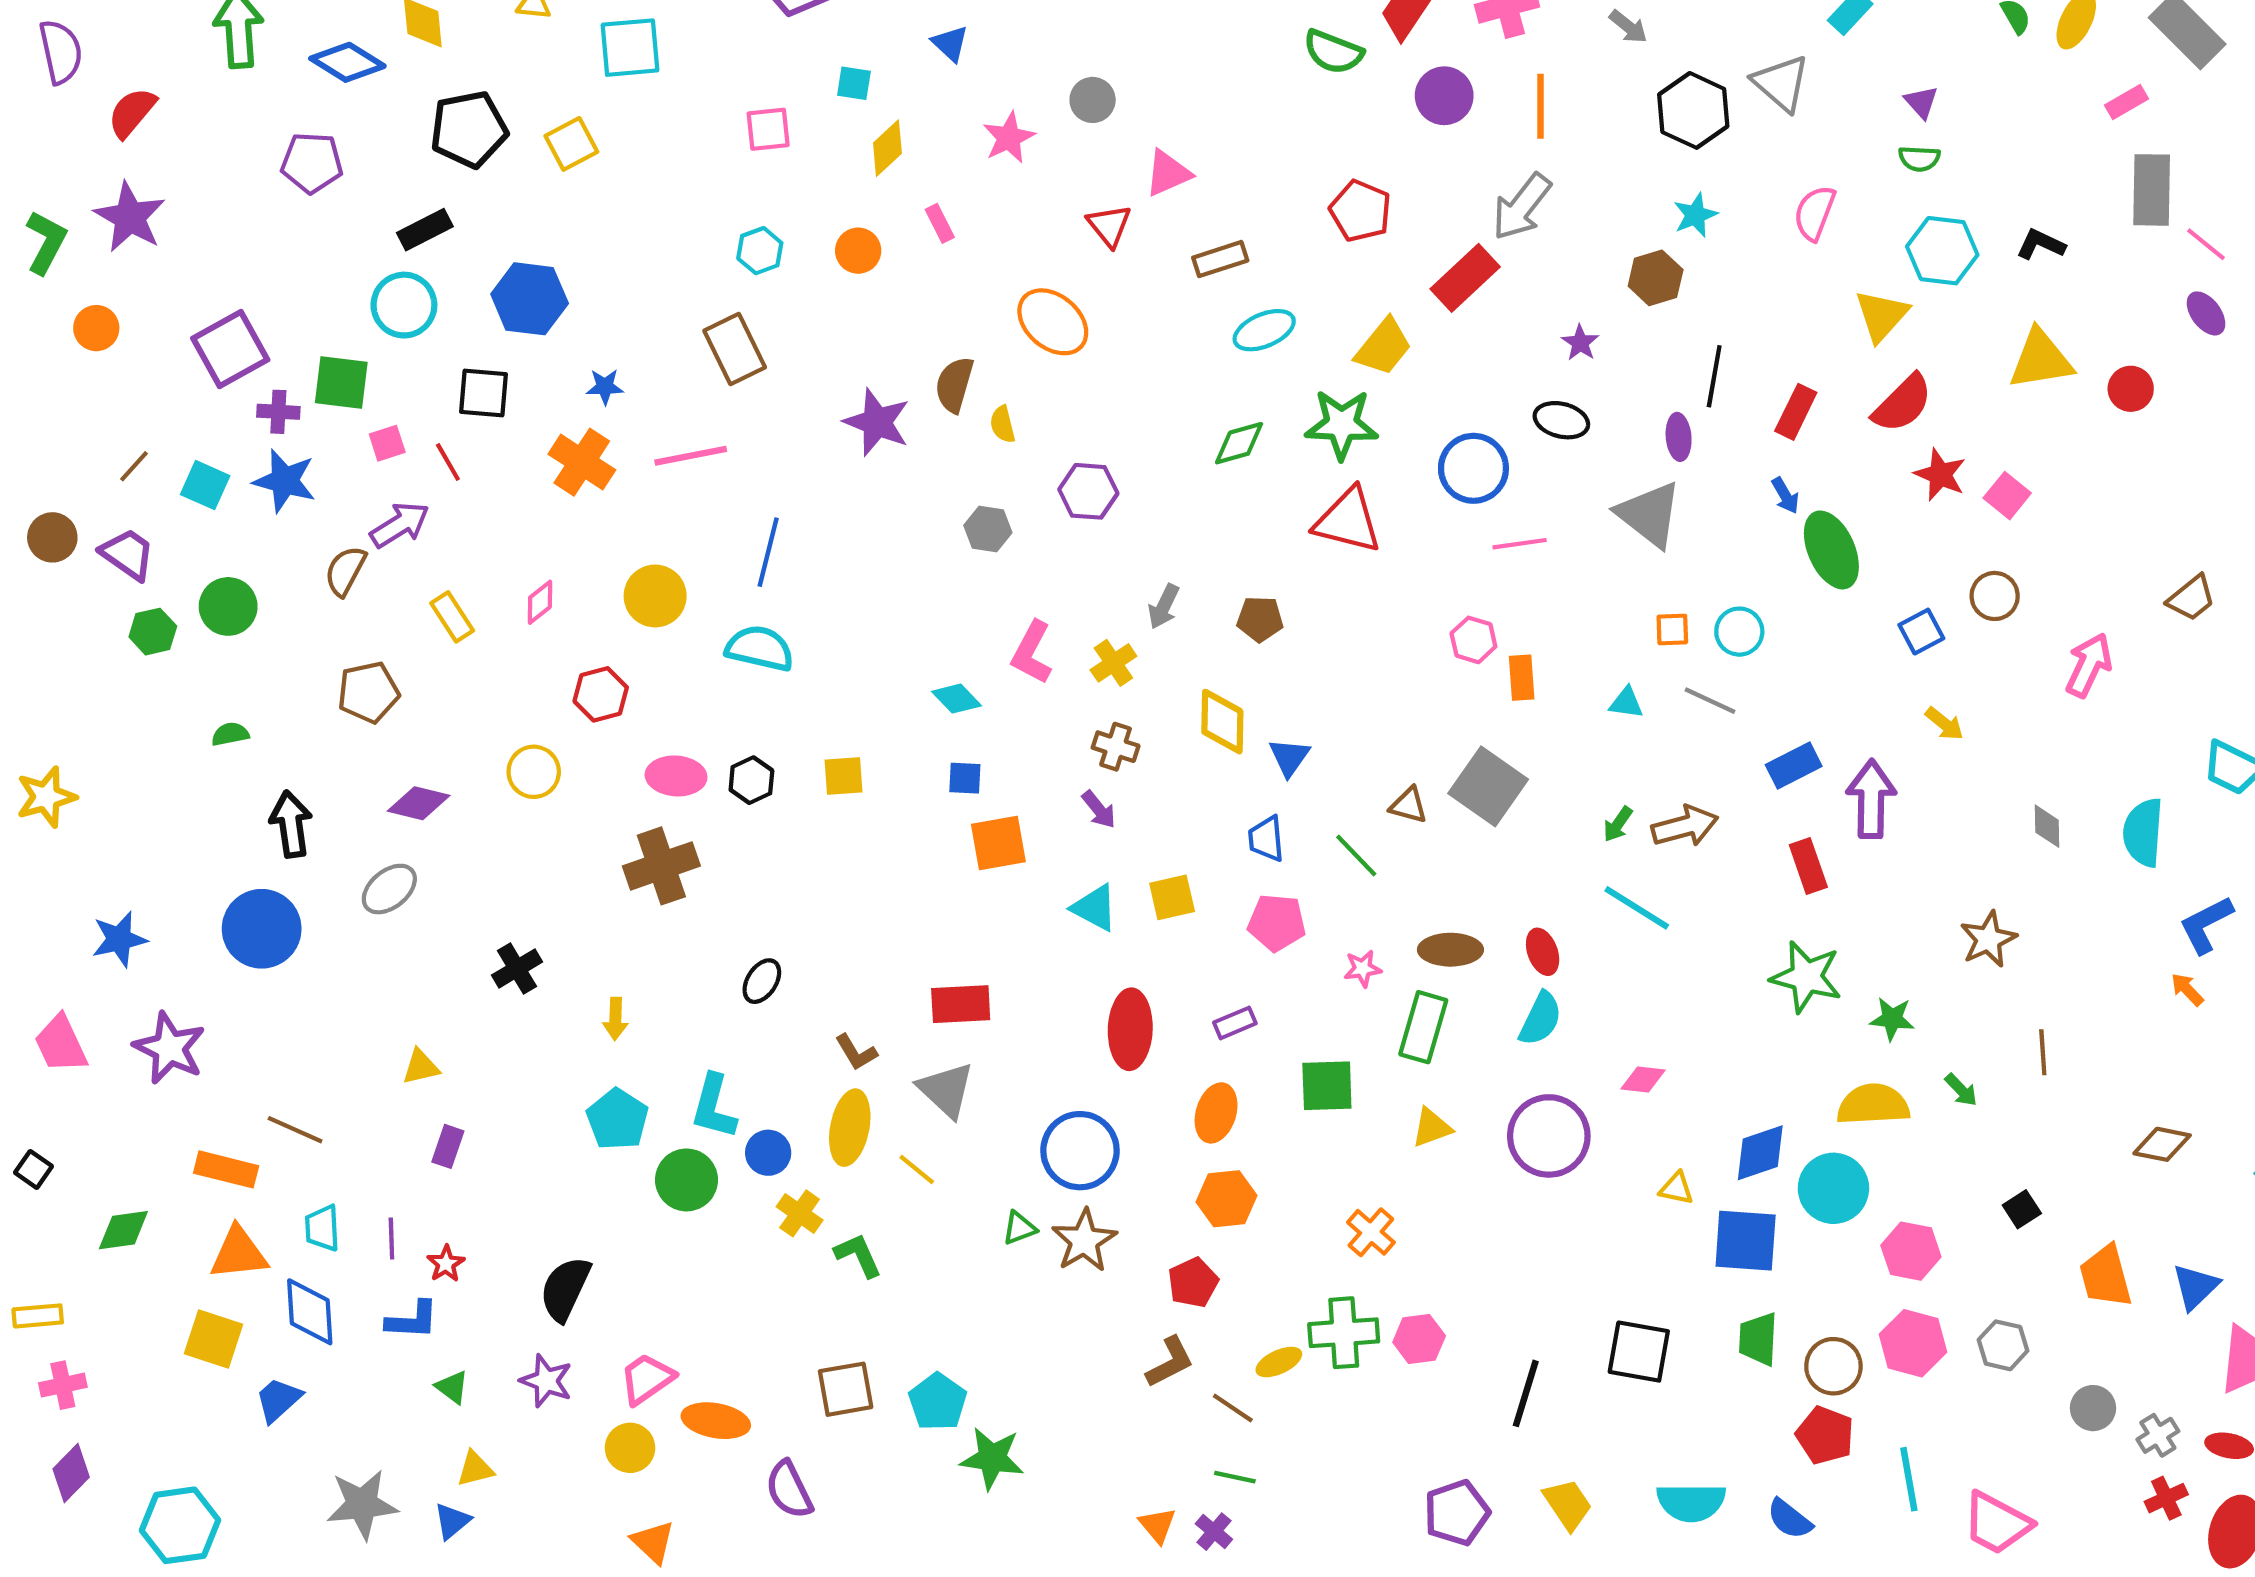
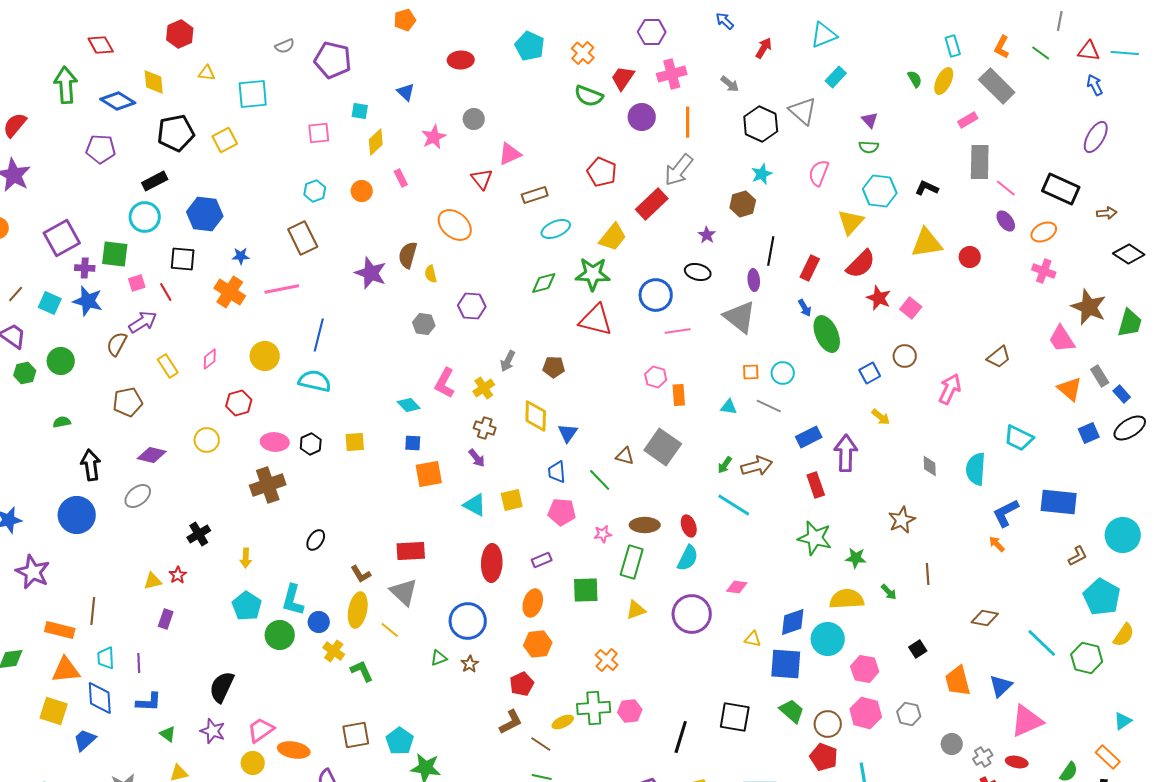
brown line: (295, 1130) -> (93, 611), turned 72
brown star: (1084, 1241) -> (470, 664), size x0.6
red star: (446, 1264) -> (178, 575), moved
green trapezoid: (1758, 1339) -> (792, 711), turned 128

